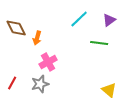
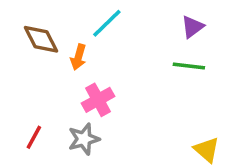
cyan line: (79, 19) -> (107, 23), moved
purple triangle: (109, 20) -> (192, 27), moved

